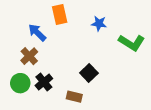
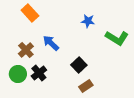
orange rectangle: (60, 14) -> (30, 13), moved, turned -30
blue arrow: (37, 32) -> (51, 43), moved
brown rectangle: (74, 97) -> (86, 86), moved, turned -48

